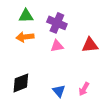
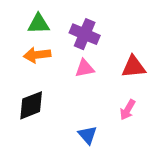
black diamond: (21, 83) -> (31, 105), moved
pink arrow: (84, 89) -> (128, 110), moved

